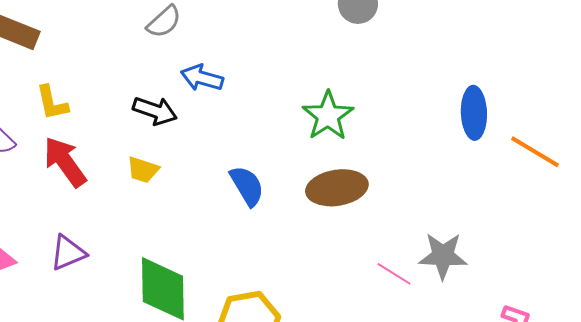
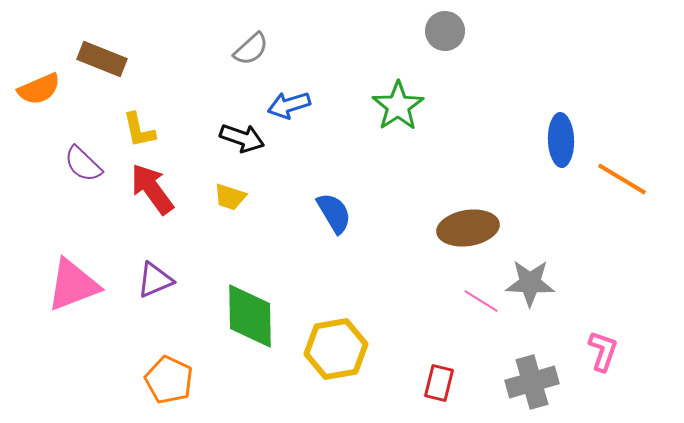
blue arrow: (202, 78) -> (289, 105), turned -33
green star: (328, 116) -> (398, 106), moved
brown ellipse: (337, 188) -> (468, 228), moved

